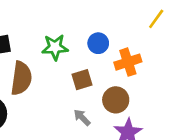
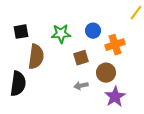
gray arrow: (82, 117) -> (81, 86), turned -56

